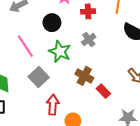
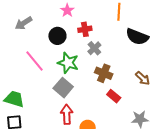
red cross: (88, 11) -> (85, 29), moved
brown cross: (84, 76) -> (104, 73), moved
gray square: (39, 77) -> (63, 88), moved

